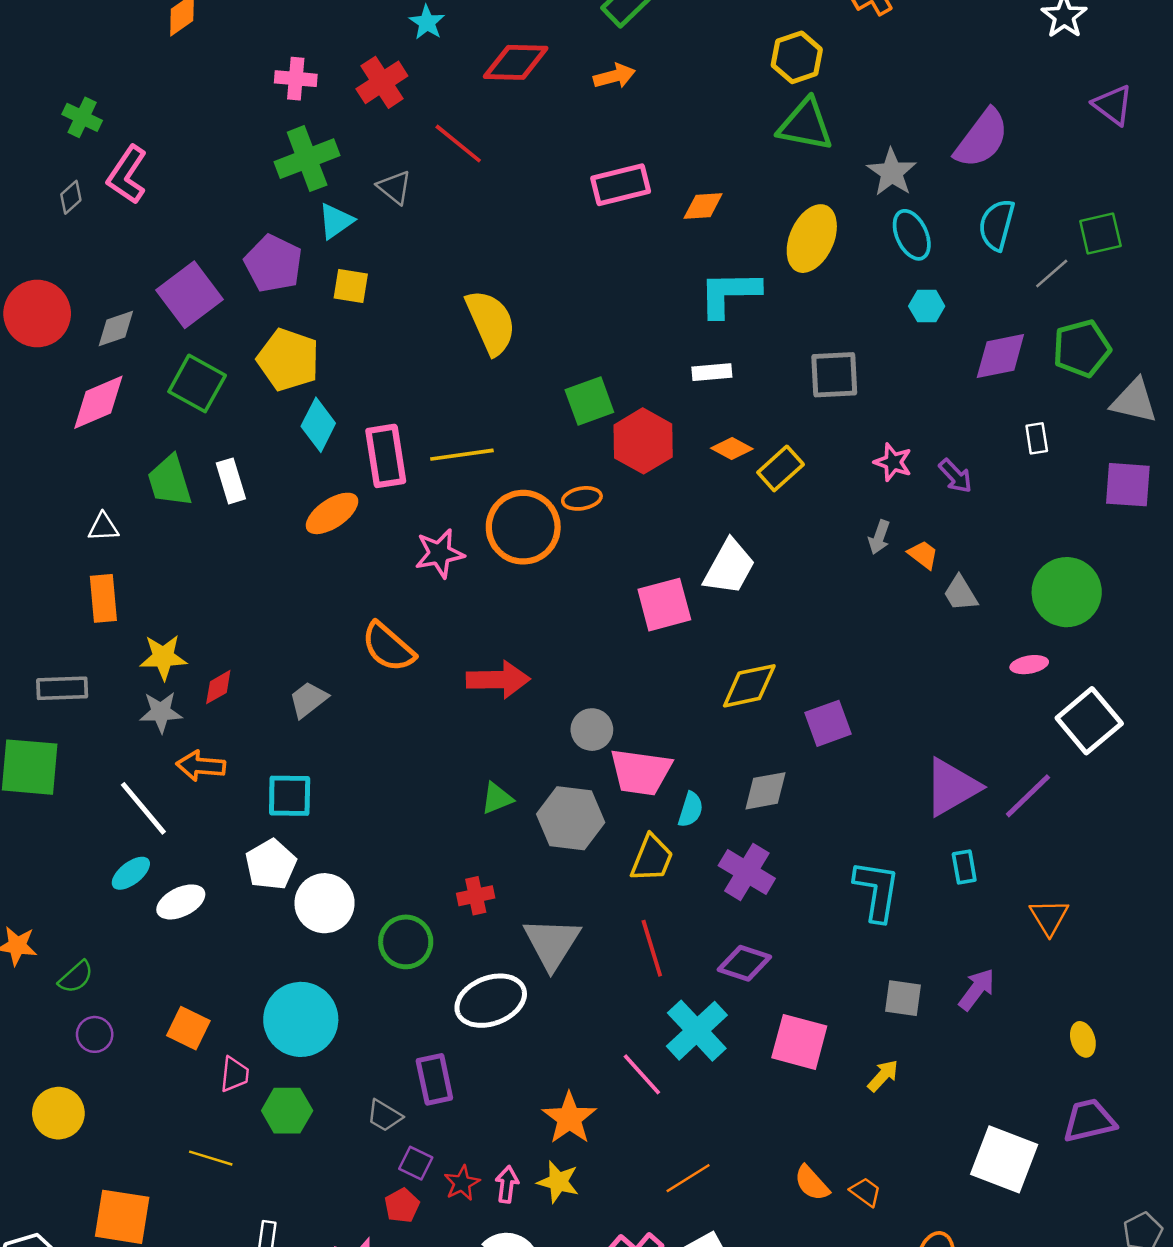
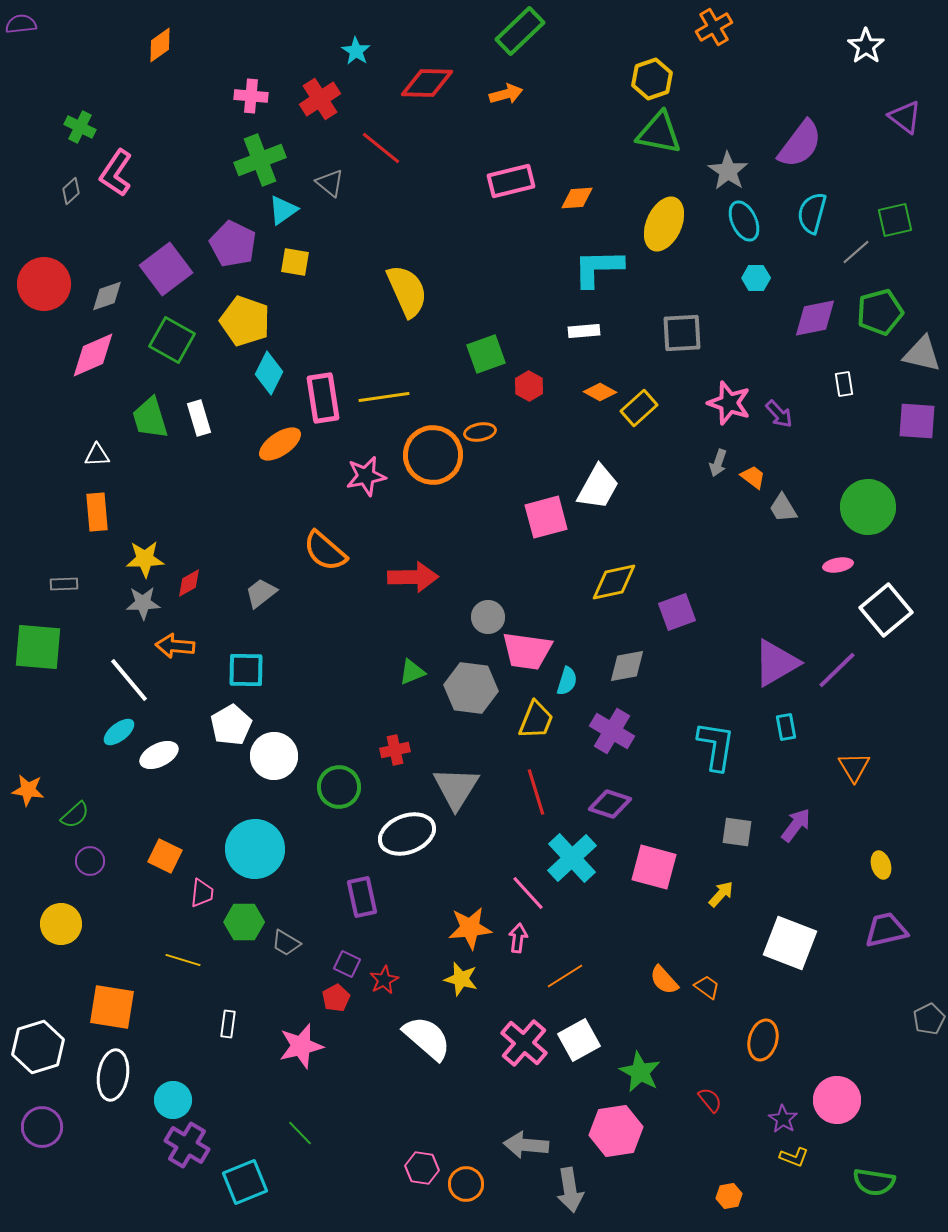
red hexagon: (643, 441) -> (529, 386), size x0.6
pink star: (893, 462) -> (729, 403), size x1.4
gray rectangle: (62, 688) -> (64, 584), size x0.7
gray trapezoid: (384, 1116) -> (286, 943), moved
orange star: (569, 1118) -> (470, 928), turned 30
white square: (1004, 1159) -> (790, 943), moved
pink arrow: (507, 1184) -> (518, 938), moved

